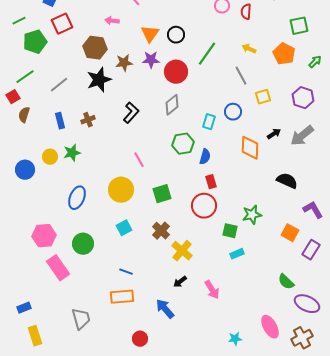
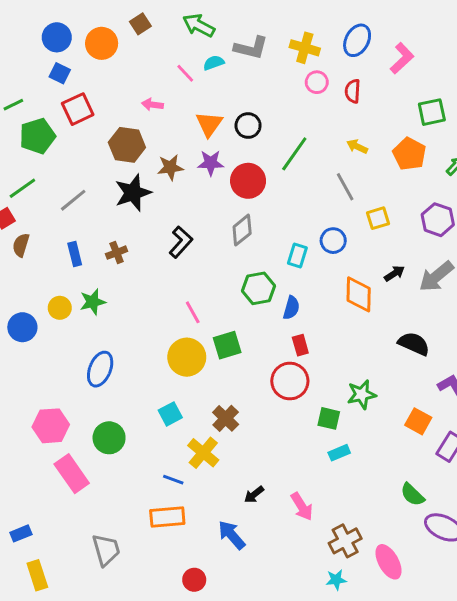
yellow circle: (121, 190) -> (187, 357), moved
green square: (162, 194) -> (227, 345), moved
yellow cross: (182, 251) -> (203, 453), moved
brown cross: (302, 338) -> (345, 541), moved

